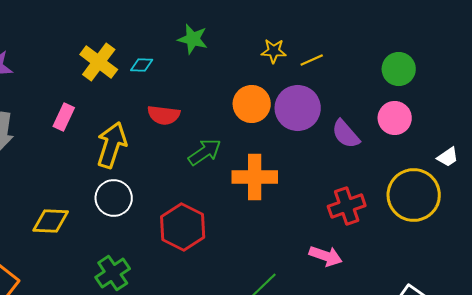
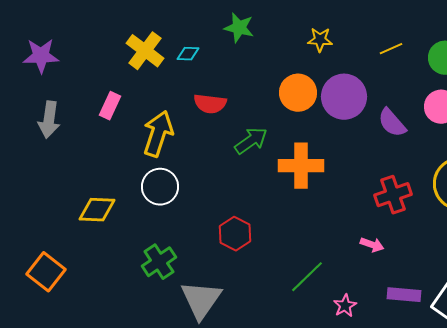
yellow line: (312, 60) -> (391, 49), moved
red hexagon: (183, 227) -> (235, 234), moved, size x0.7
pink arrow: (326, 256) -> (372, 245), size x0.7

